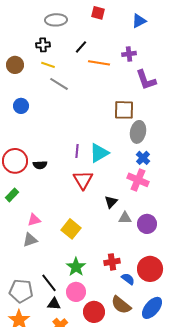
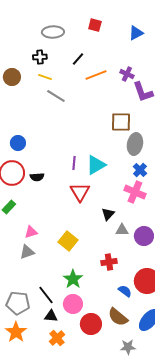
purple cross: (129, 54) -> (127, 74), moved, turned 32
orange line: (99, 63) -> (96, 75), turned -30
blue circle: (21, 106) -> (18, 143), moved
red cross: (112, 262) -> (109, 262), moved

